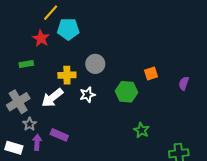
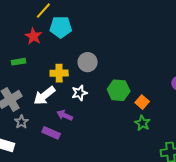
orange square: (151, 73) -> (142, 102), moved, turned -32
green star: (141, 130) -> (142, 123), moved
purple arrow: (37, 142) -> (65, 115), moved, turned -70

